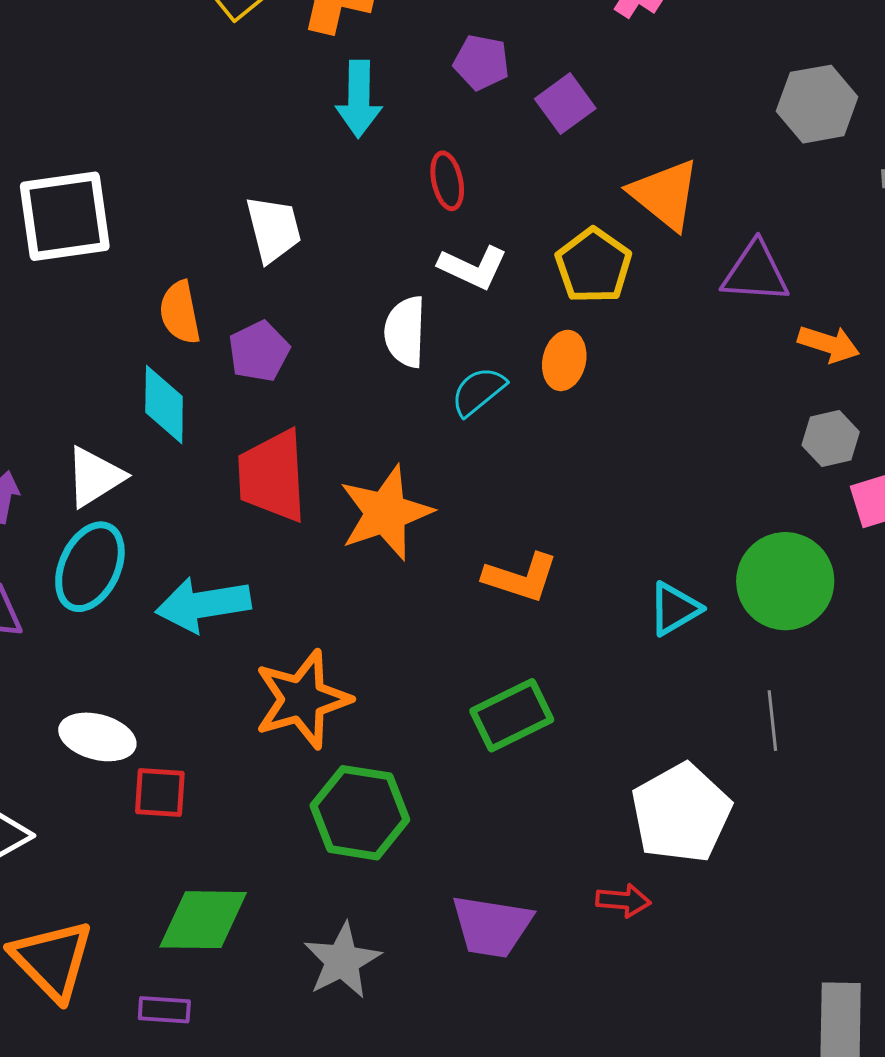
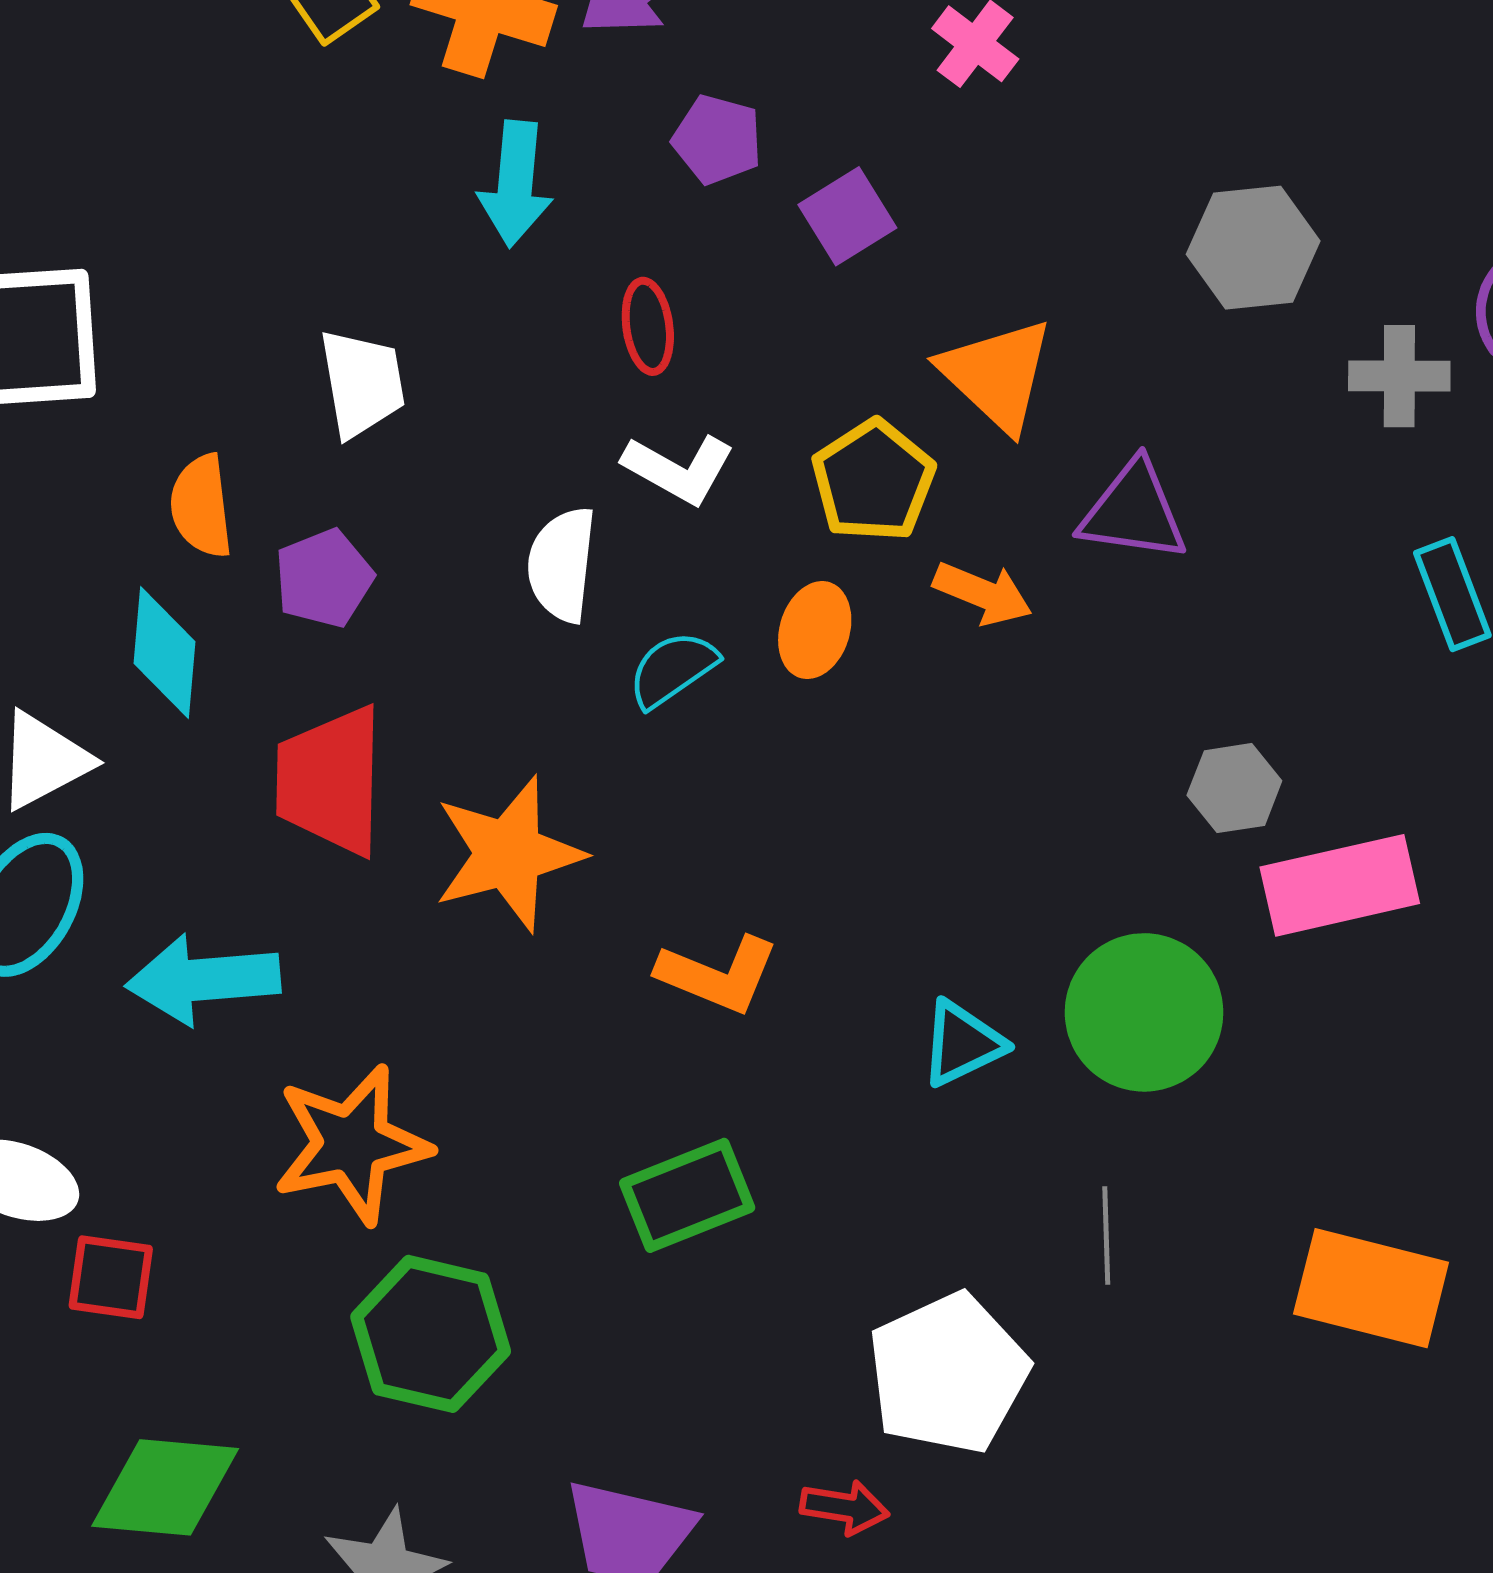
orange arrow: (829, 344) -> (983, 593), moved

